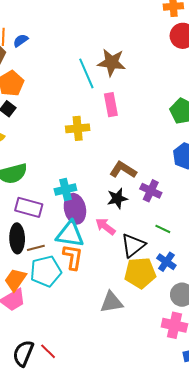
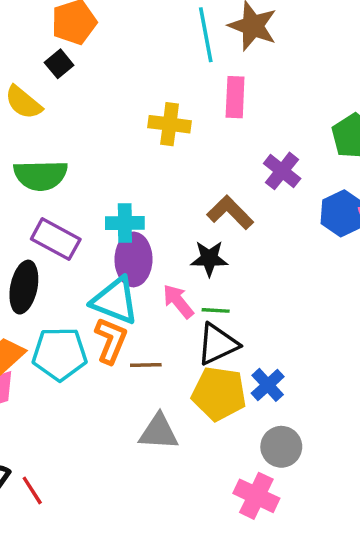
purple cross: (151, 191) -> (282, 171), moved
green line: (163, 229) -> (216, 310), moved, turned -35
brown line: (36, 248) -> (146, 365), moved

